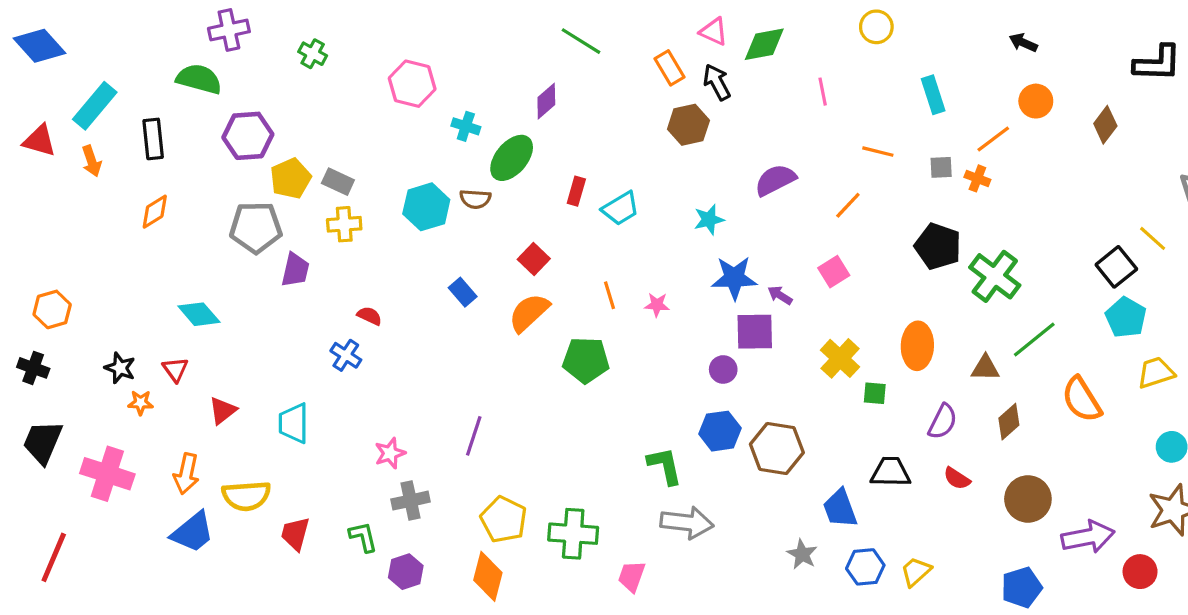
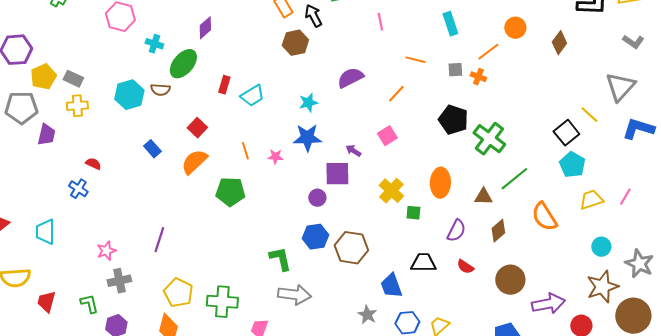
blue star: (734, 278) -> (307, 138), moved

